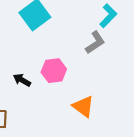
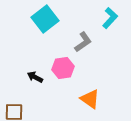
gray L-shape: (95, 42) -> (83, 42), moved

